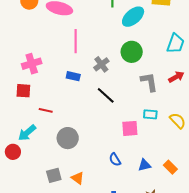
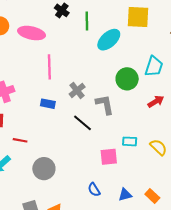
green circle: (132, 52) -> (127, 79), moved
gray L-shape: (149, 82) -> (105, 105), moved

